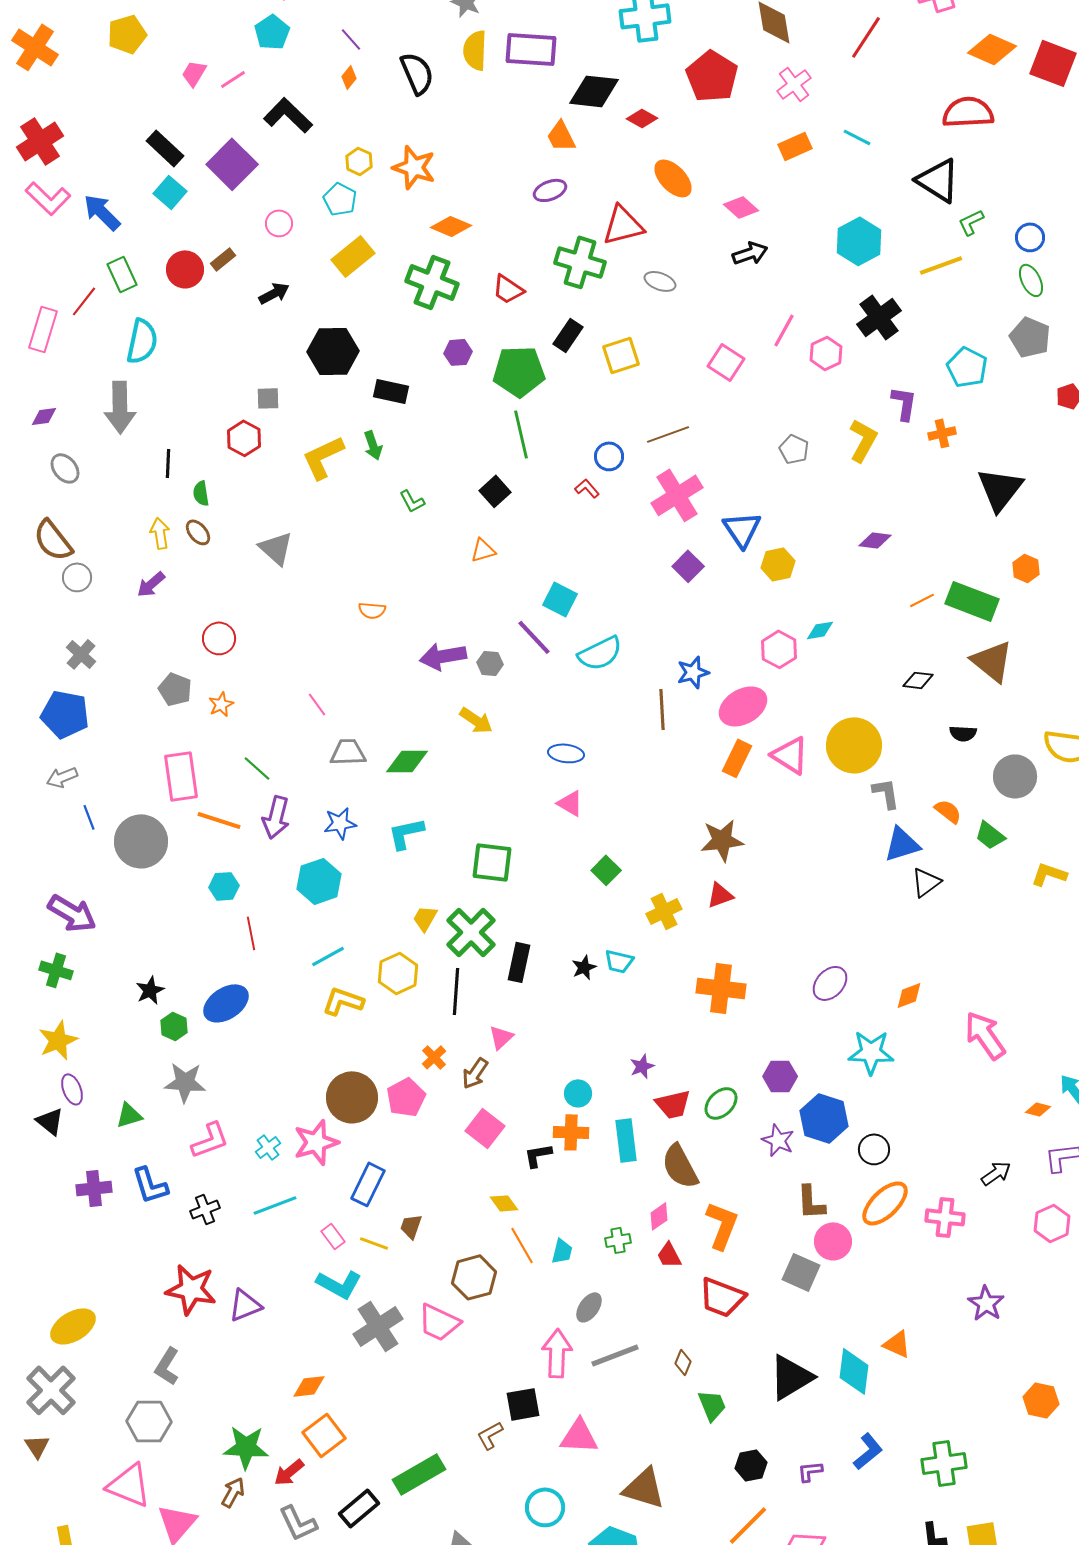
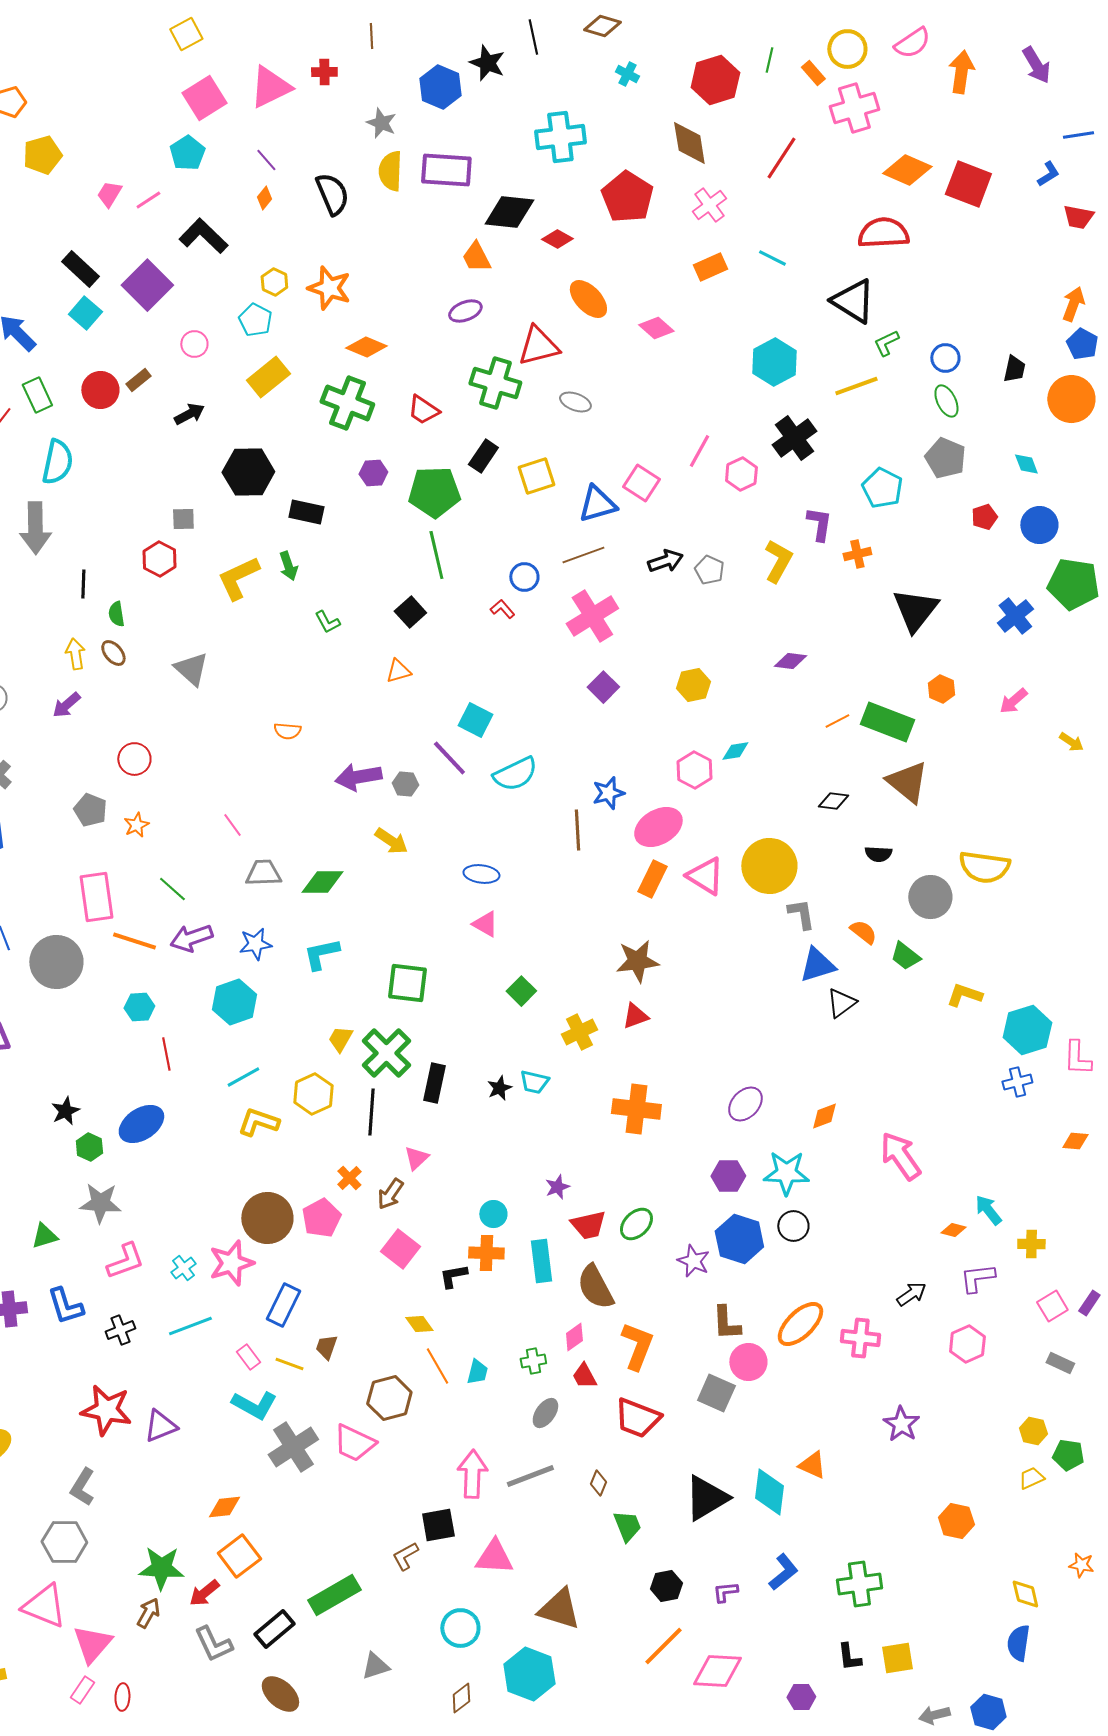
black arrow: (750, 253) -> (665, 561), moved
blue triangle: (742, 529) -> (597, 504), moved, turned 48
purple arrow: (276, 817) -> (191, 938), turned 57
purple hexagon: (780, 1076) -> (728, 1176), moved
black circle: (874, 1149) -> (793, 1226), moved
gray ellipse: (589, 1307) -> (545, 1413), moved

